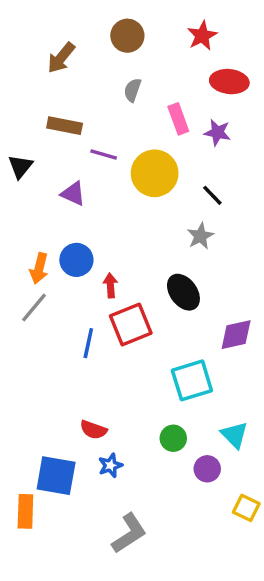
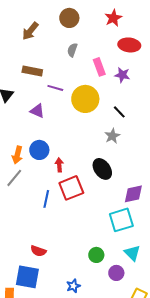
cyan square: (192, 380) -> (121, 220), moved
red semicircle: (93, 430) -> (38, 251), moved
blue star: (110, 465) -> (73, 286), moved

